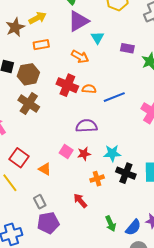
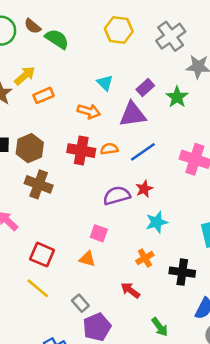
purple triangle: (78, 21) -> (133, 114), moved, turned 35
orange rectangle: (41, 45) -> (44, 95), moved
purple rectangle: (127, 48) -> (145, 88), turned -40
red star: (84, 154) -> (144, 189), moved
orange triangle: (45, 169) -> (87, 259), moved
black cross: (126, 173) -> (182, 272), moved
green arrow: (111, 224) -> (160, 327), moved

